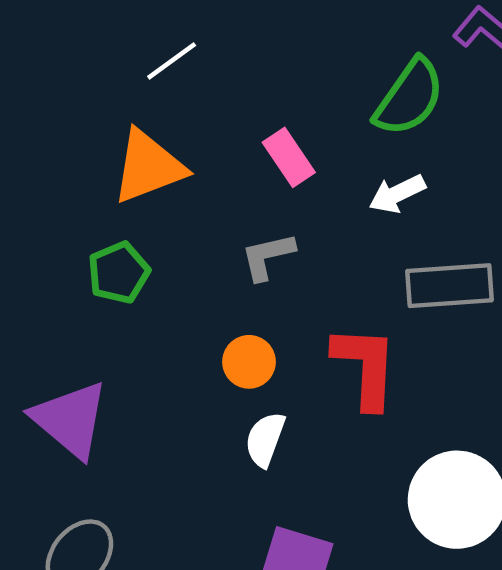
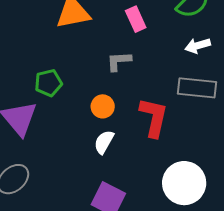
white arrow: (397, 194) -> (198, 46), moved
green pentagon: (119, 273) -> (48, 83), moved

